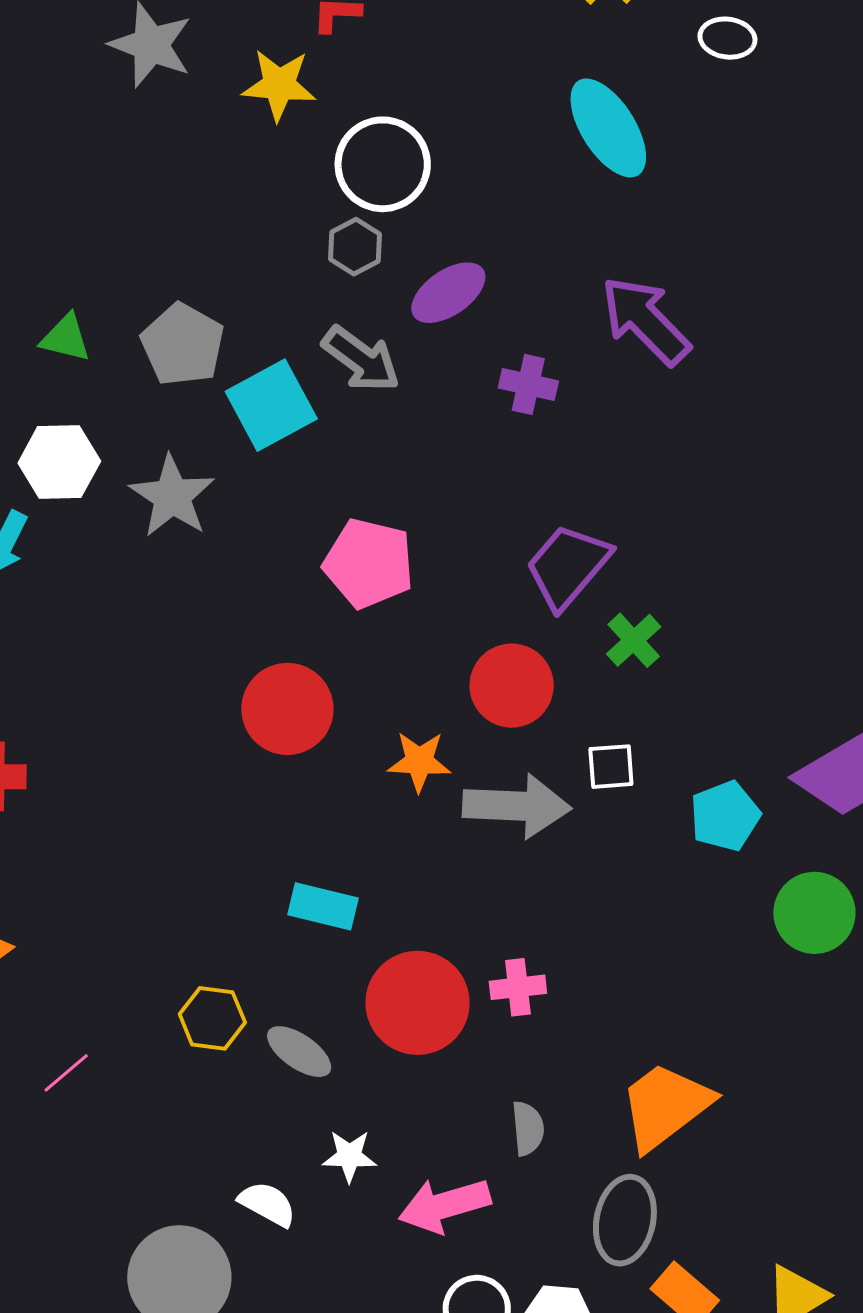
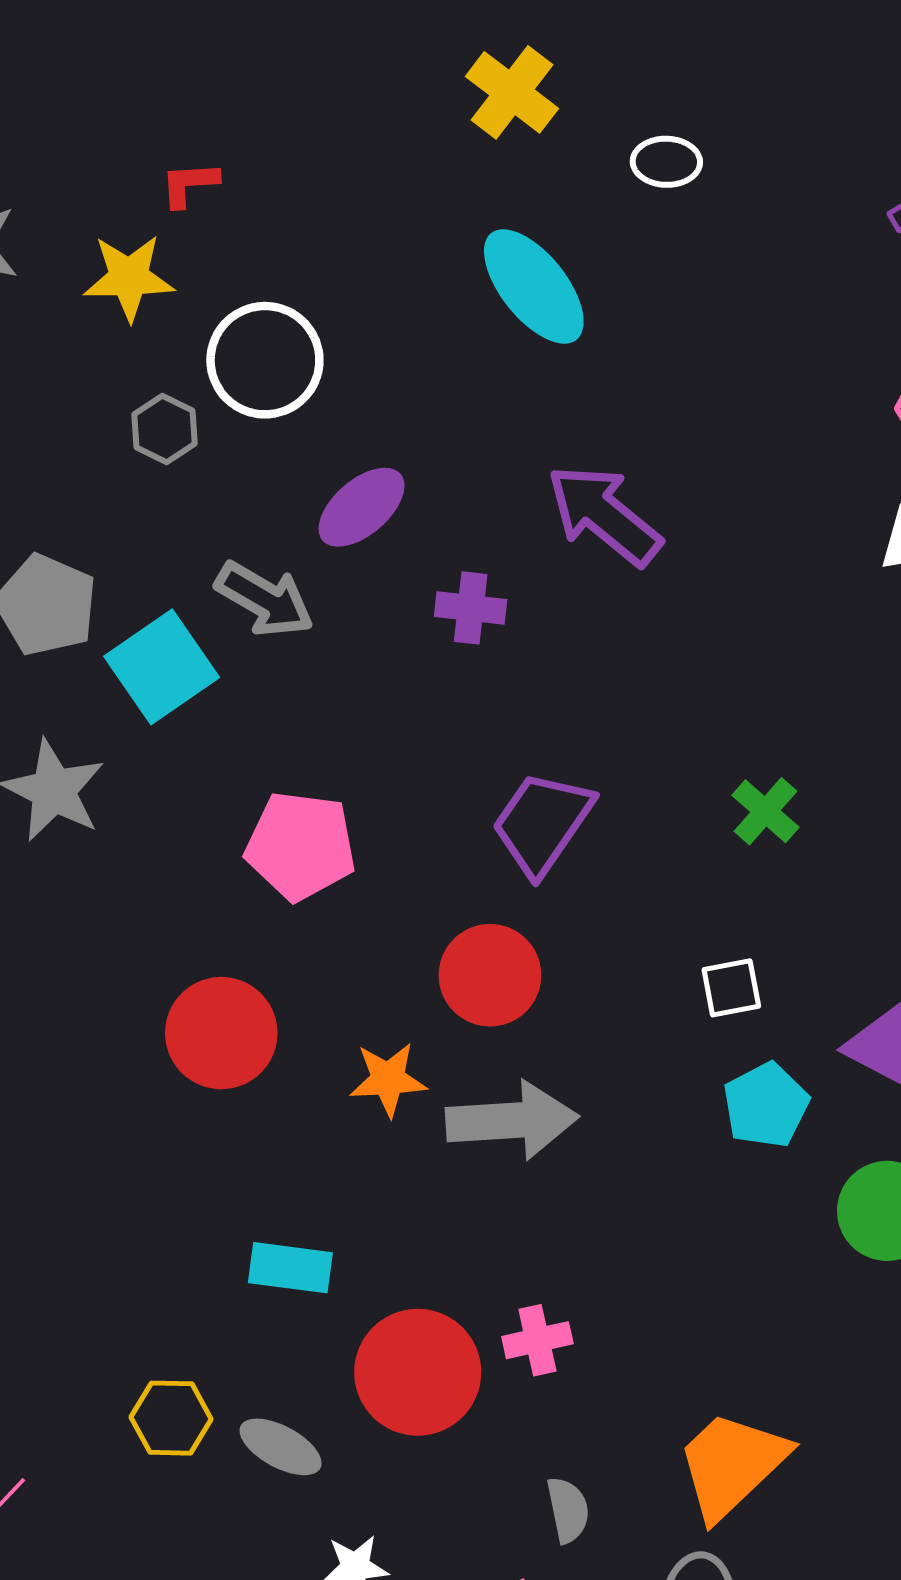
gray hexagon: (355, 247) -> (165, 429), moved
green cross: (634, 640) -> (766, 811), moved
white square: (611, 767) -> (731, 988), moved

